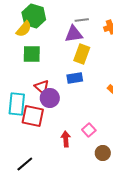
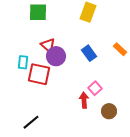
blue rectangle: (75, 78) -> (89, 53), moved, turned 63
cyan rectangle: (17, 104) -> (23, 62), size x0.6
red arrow: (66, 139) -> (84, 100), moved

